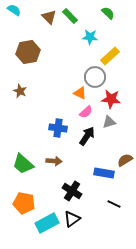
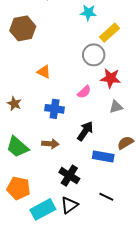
brown star: (20, 91) -> (14, 104), moved
orange triangle: (80, 93) -> (44, 72), moved
gray triangle: (109, 122) -> (116, 107), moved
black arrow: (87, 136) -> (85, 131), moved
black line: (114, 204) -> (106, 197), moved

